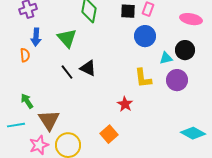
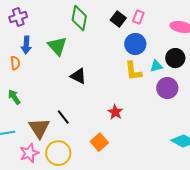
black square: (128, 11) -> (118, 19), turned 35
black line: (67, 72) -> (63, 117), moved
yellow L-shape: (143, 78) -> (133, 71), moved
green arrow: (27, 101) -> (14, 97), moved

